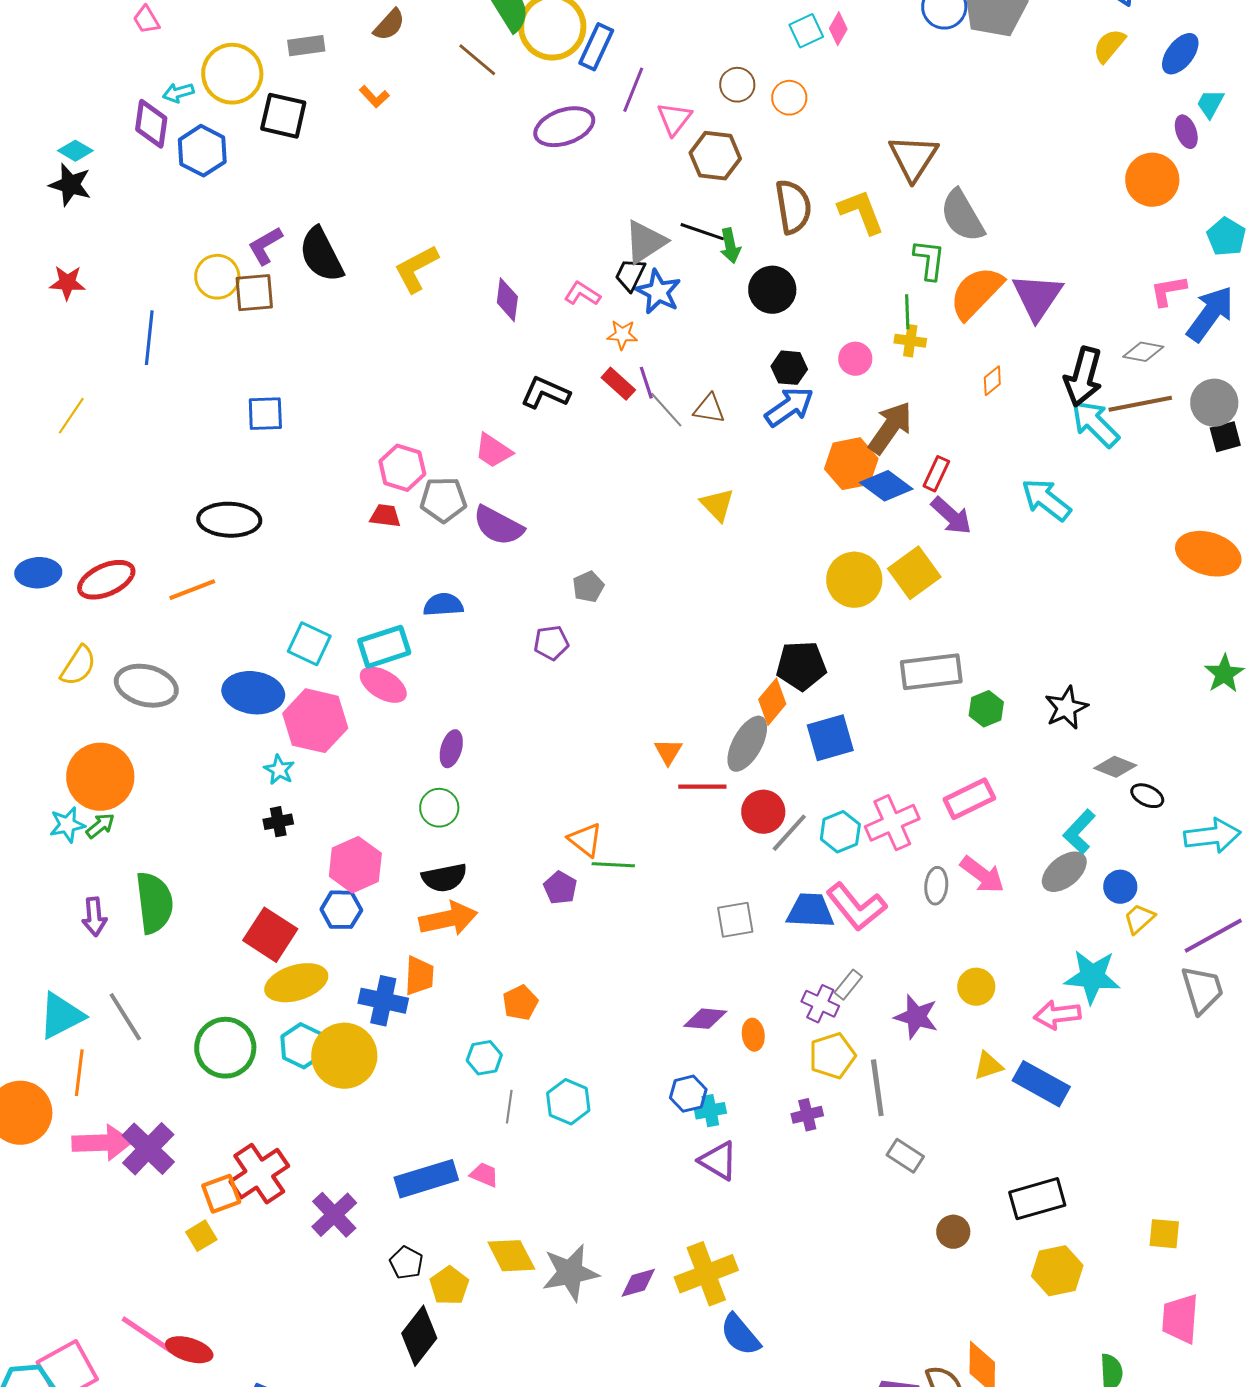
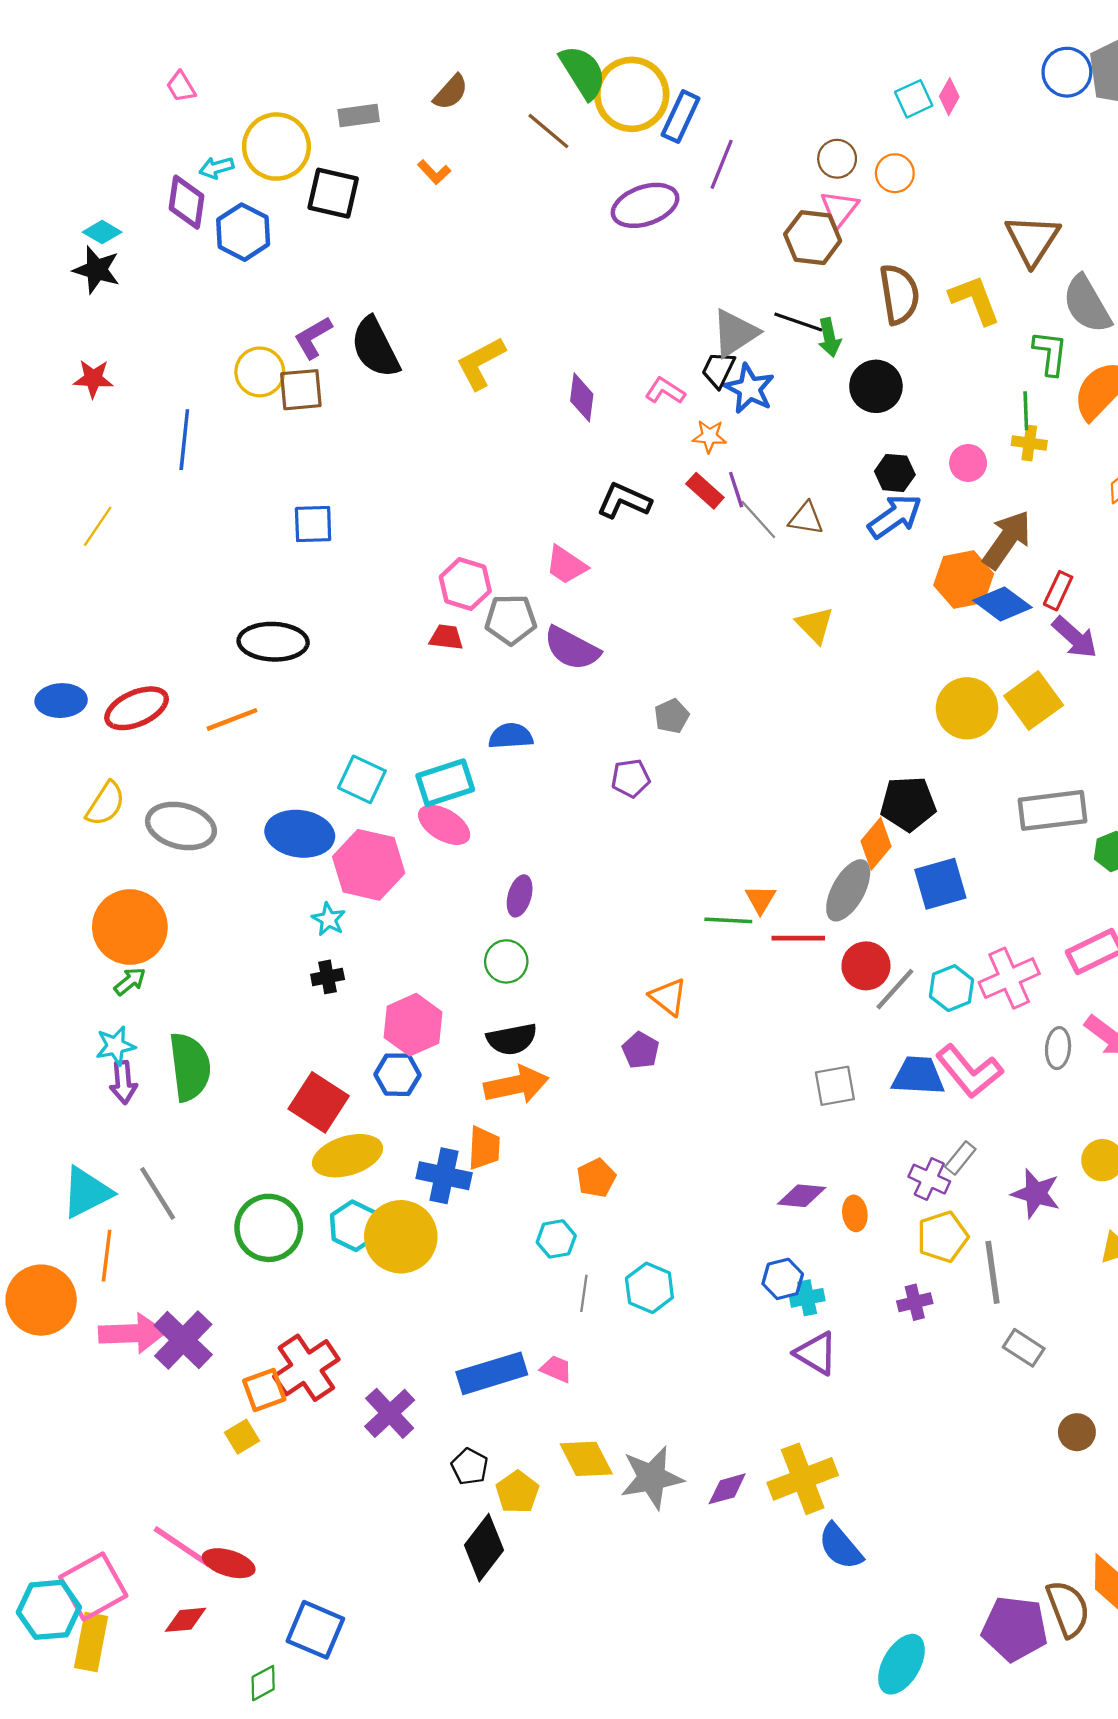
pink triangle: (674, 119) -> (839, 209), moved
cyan star: (67, 825) -> (115, 1046), moved
green line: (613, 865) -> (728, 920), moved

